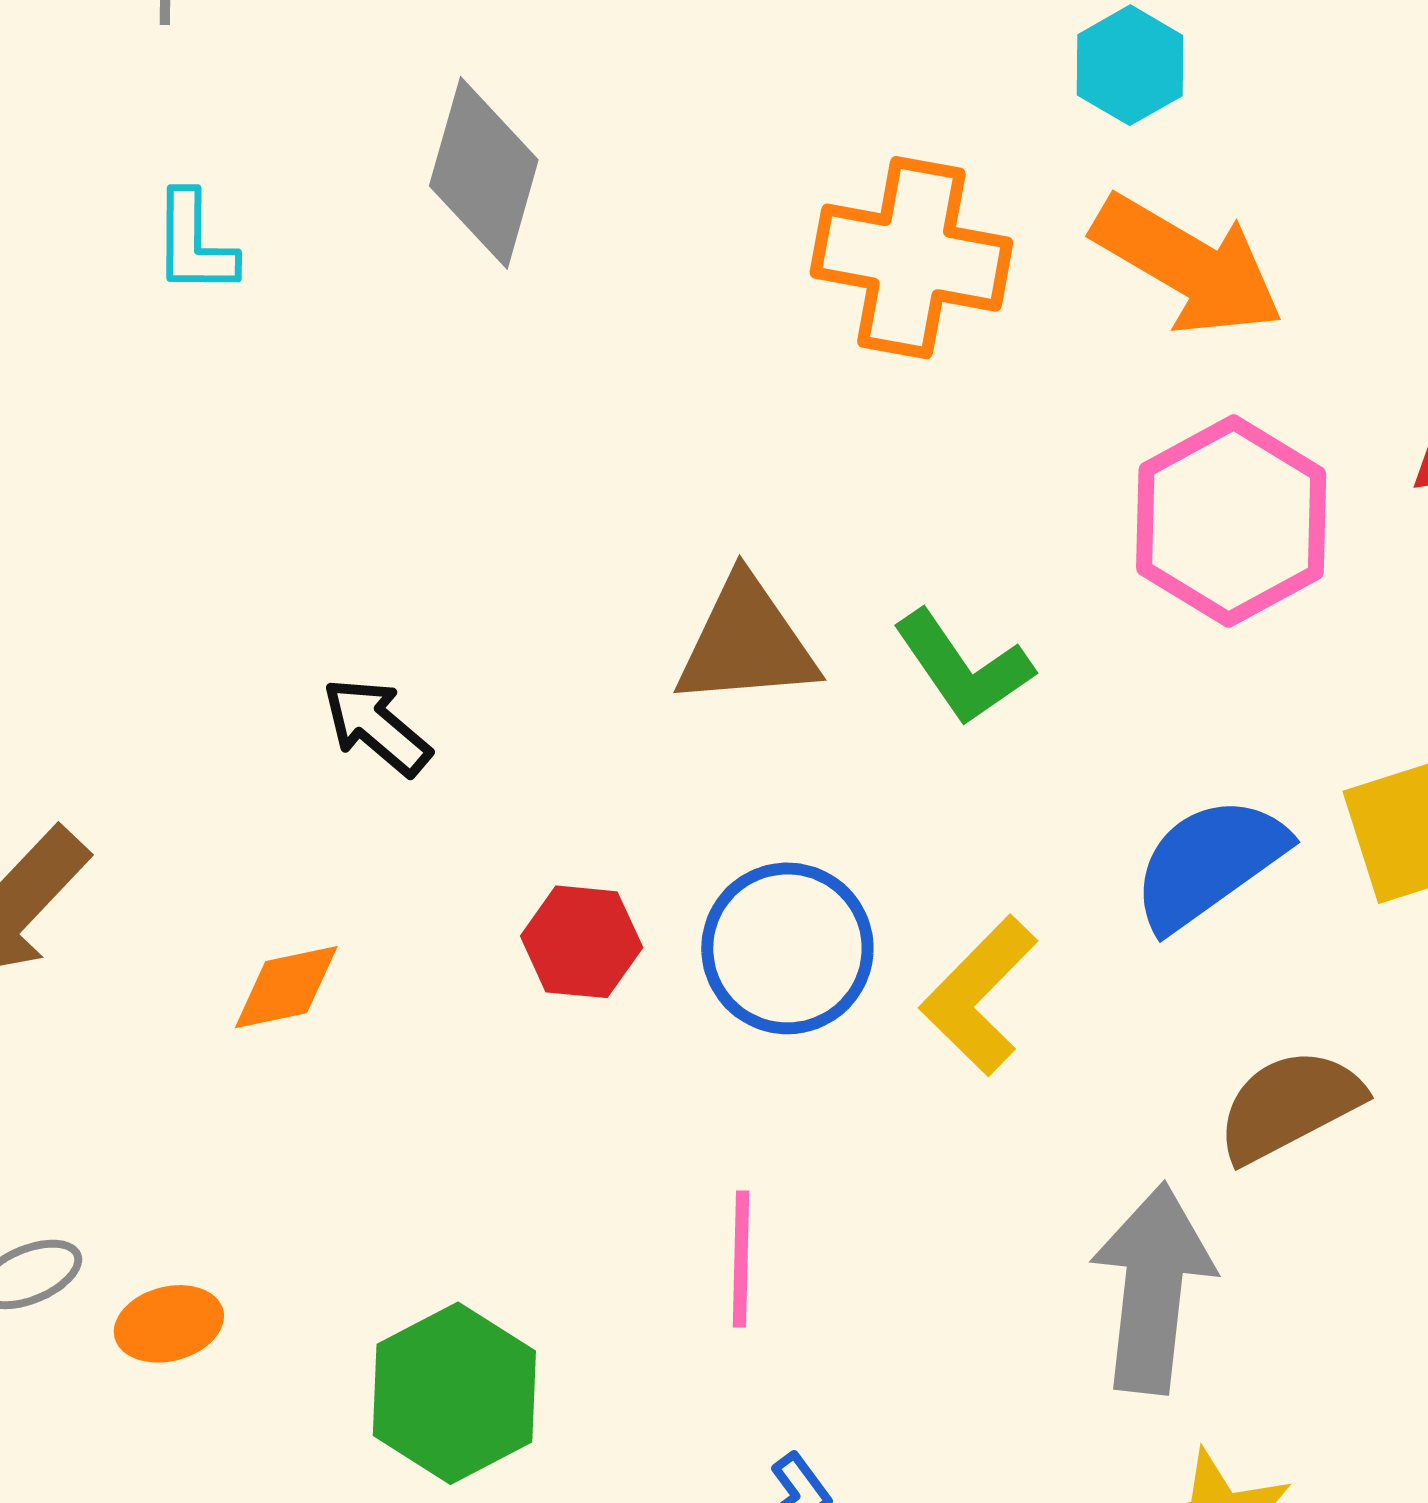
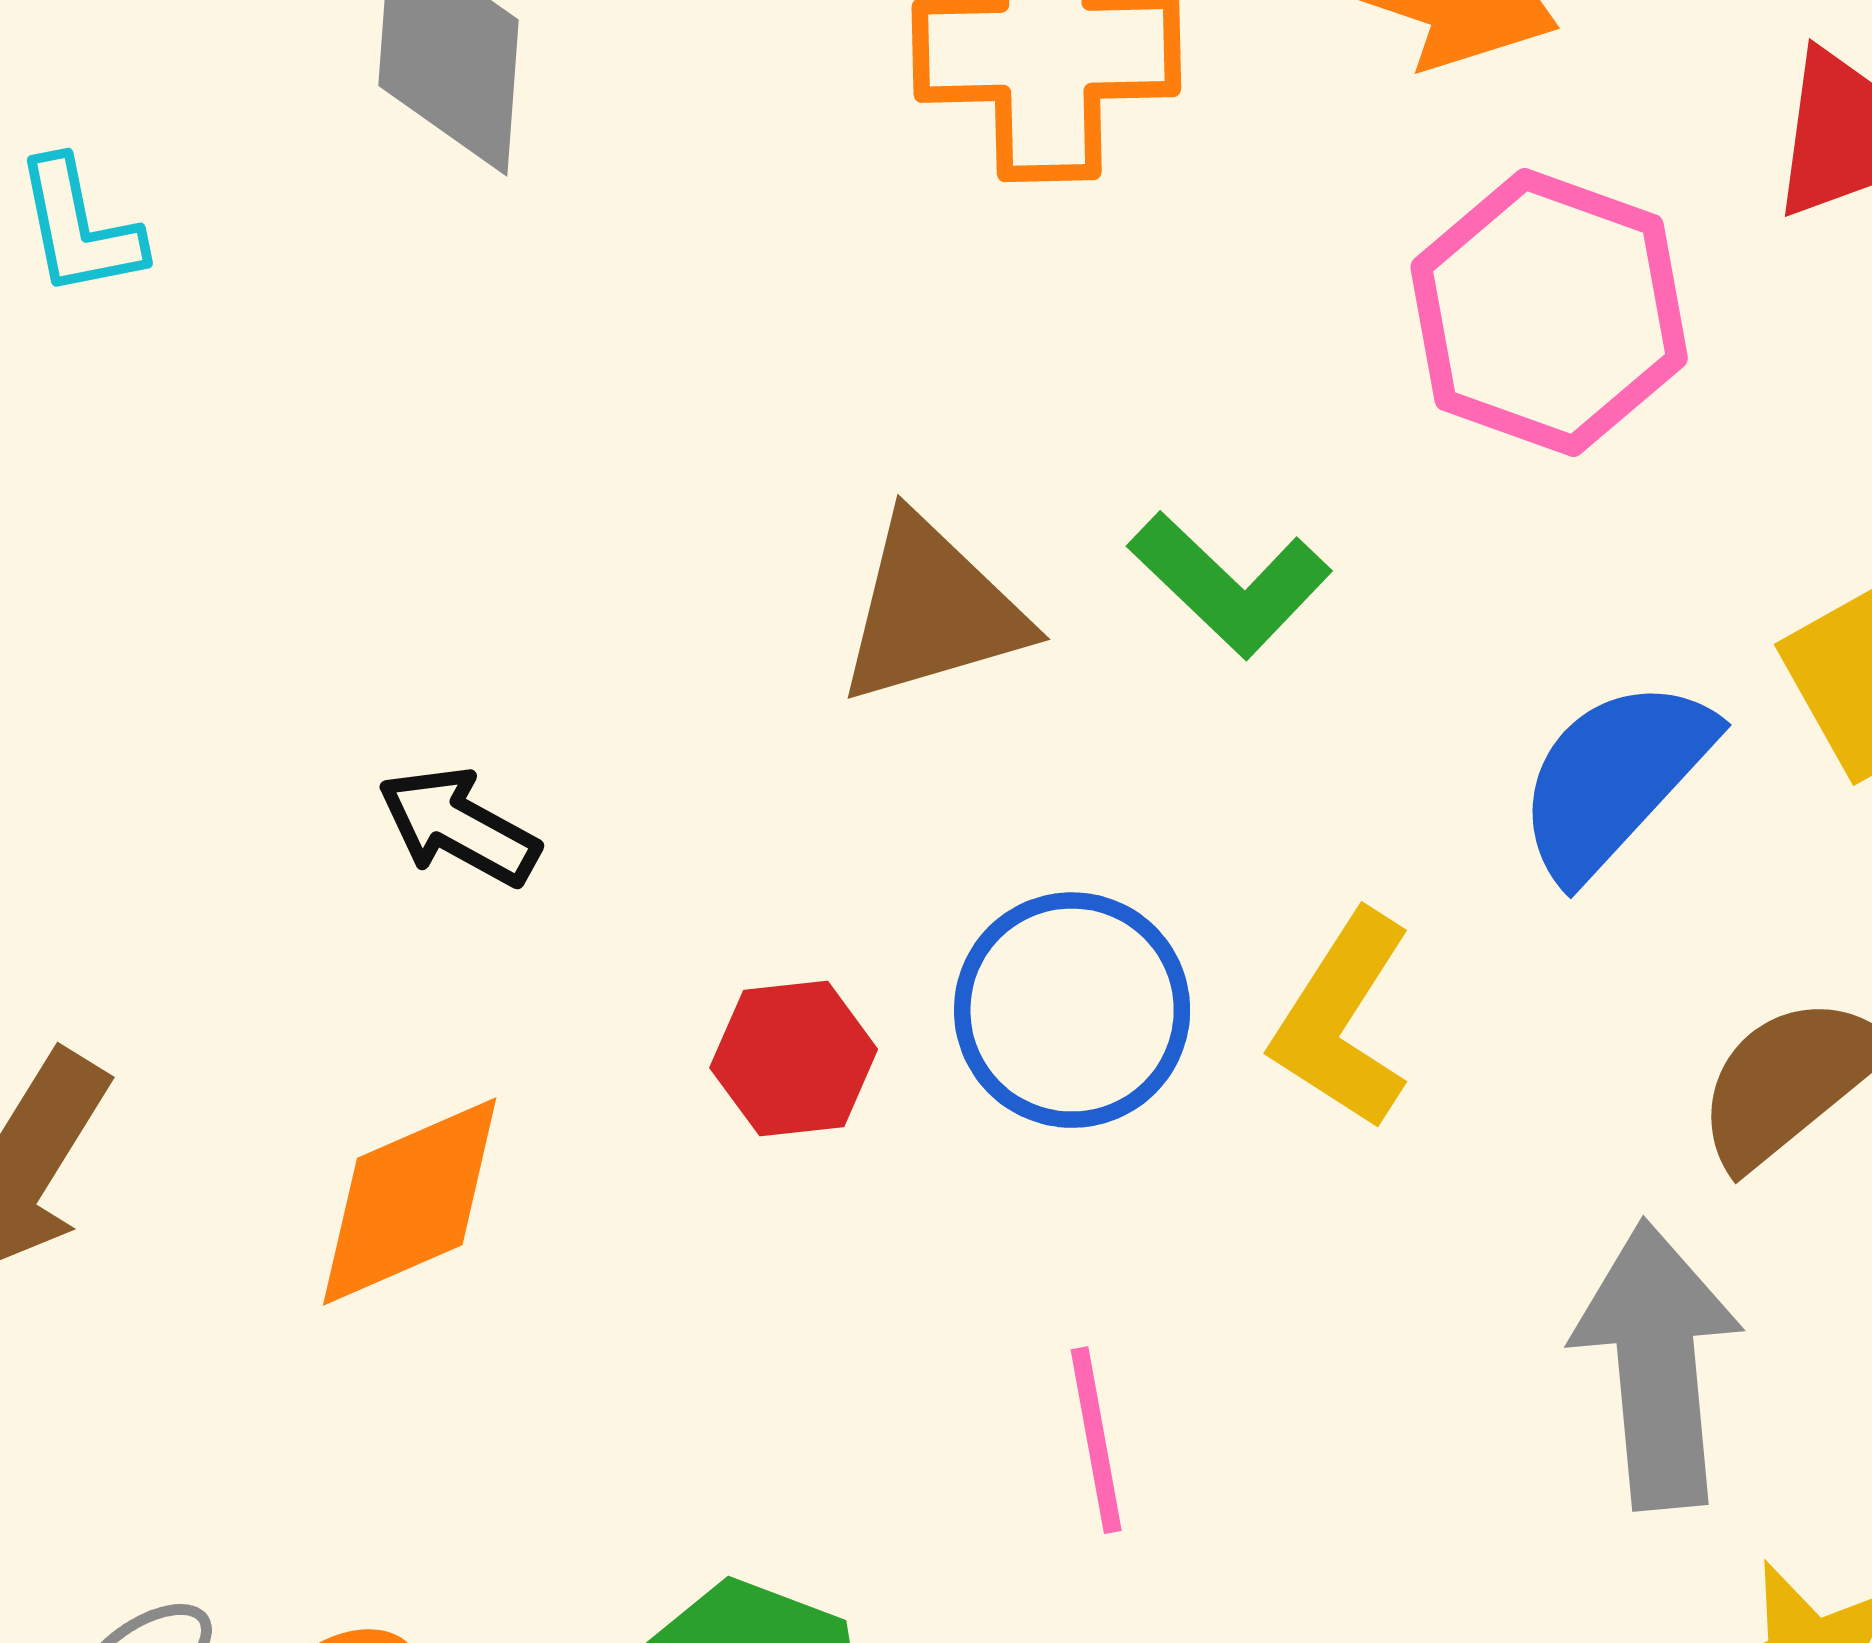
orange diamond: (286, 987) -> (410, 1202), size x1.5

